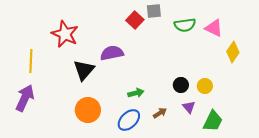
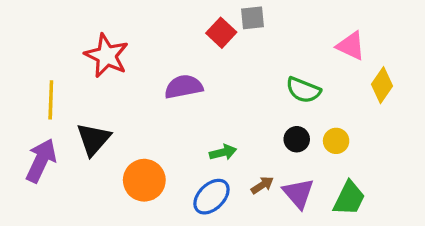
green semicircle: (185, 25) -> (303, 90), moved, turned 30
black triangle: (84, 70) -> (93, 139), moved
purple triangle: (189, 107) -> (298, 193), moved, size x1.5

